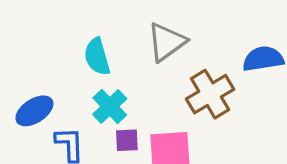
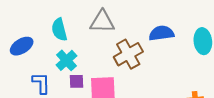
gray triangle: (167, 42) -> (102, 22), turned 36
blue ellipse: (34, 111) -> (22, 46), moved

